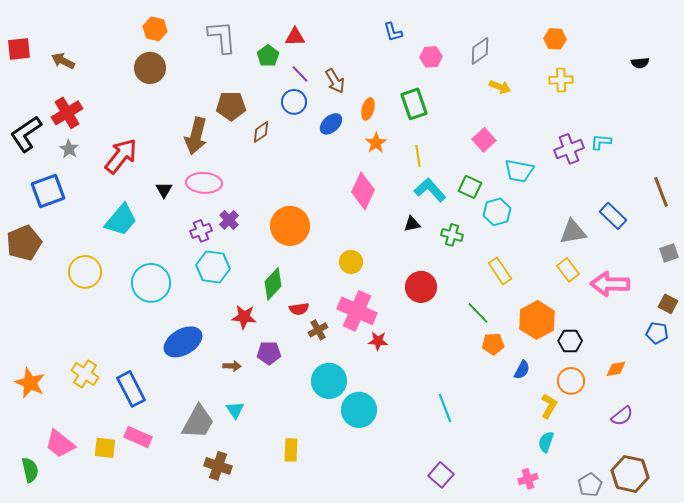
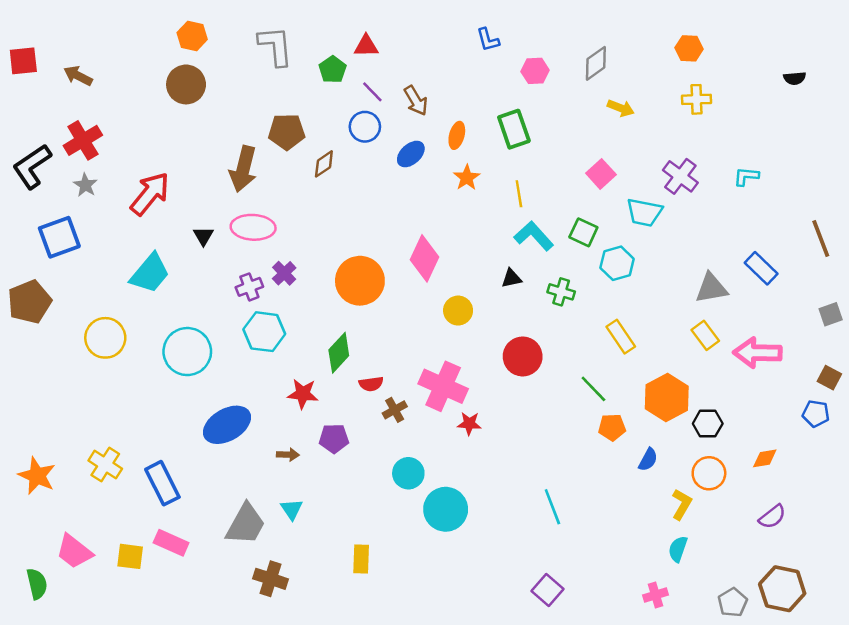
purple cross: (569, 149) -> (680, 176), moved, turned -32
pink diamond: (363, 191) -> (424, 258), moved
yellow circle: (351, 262) -> (458, 311), moved
cyan circle: (329, 381) -> (408, 473), size x0.7

